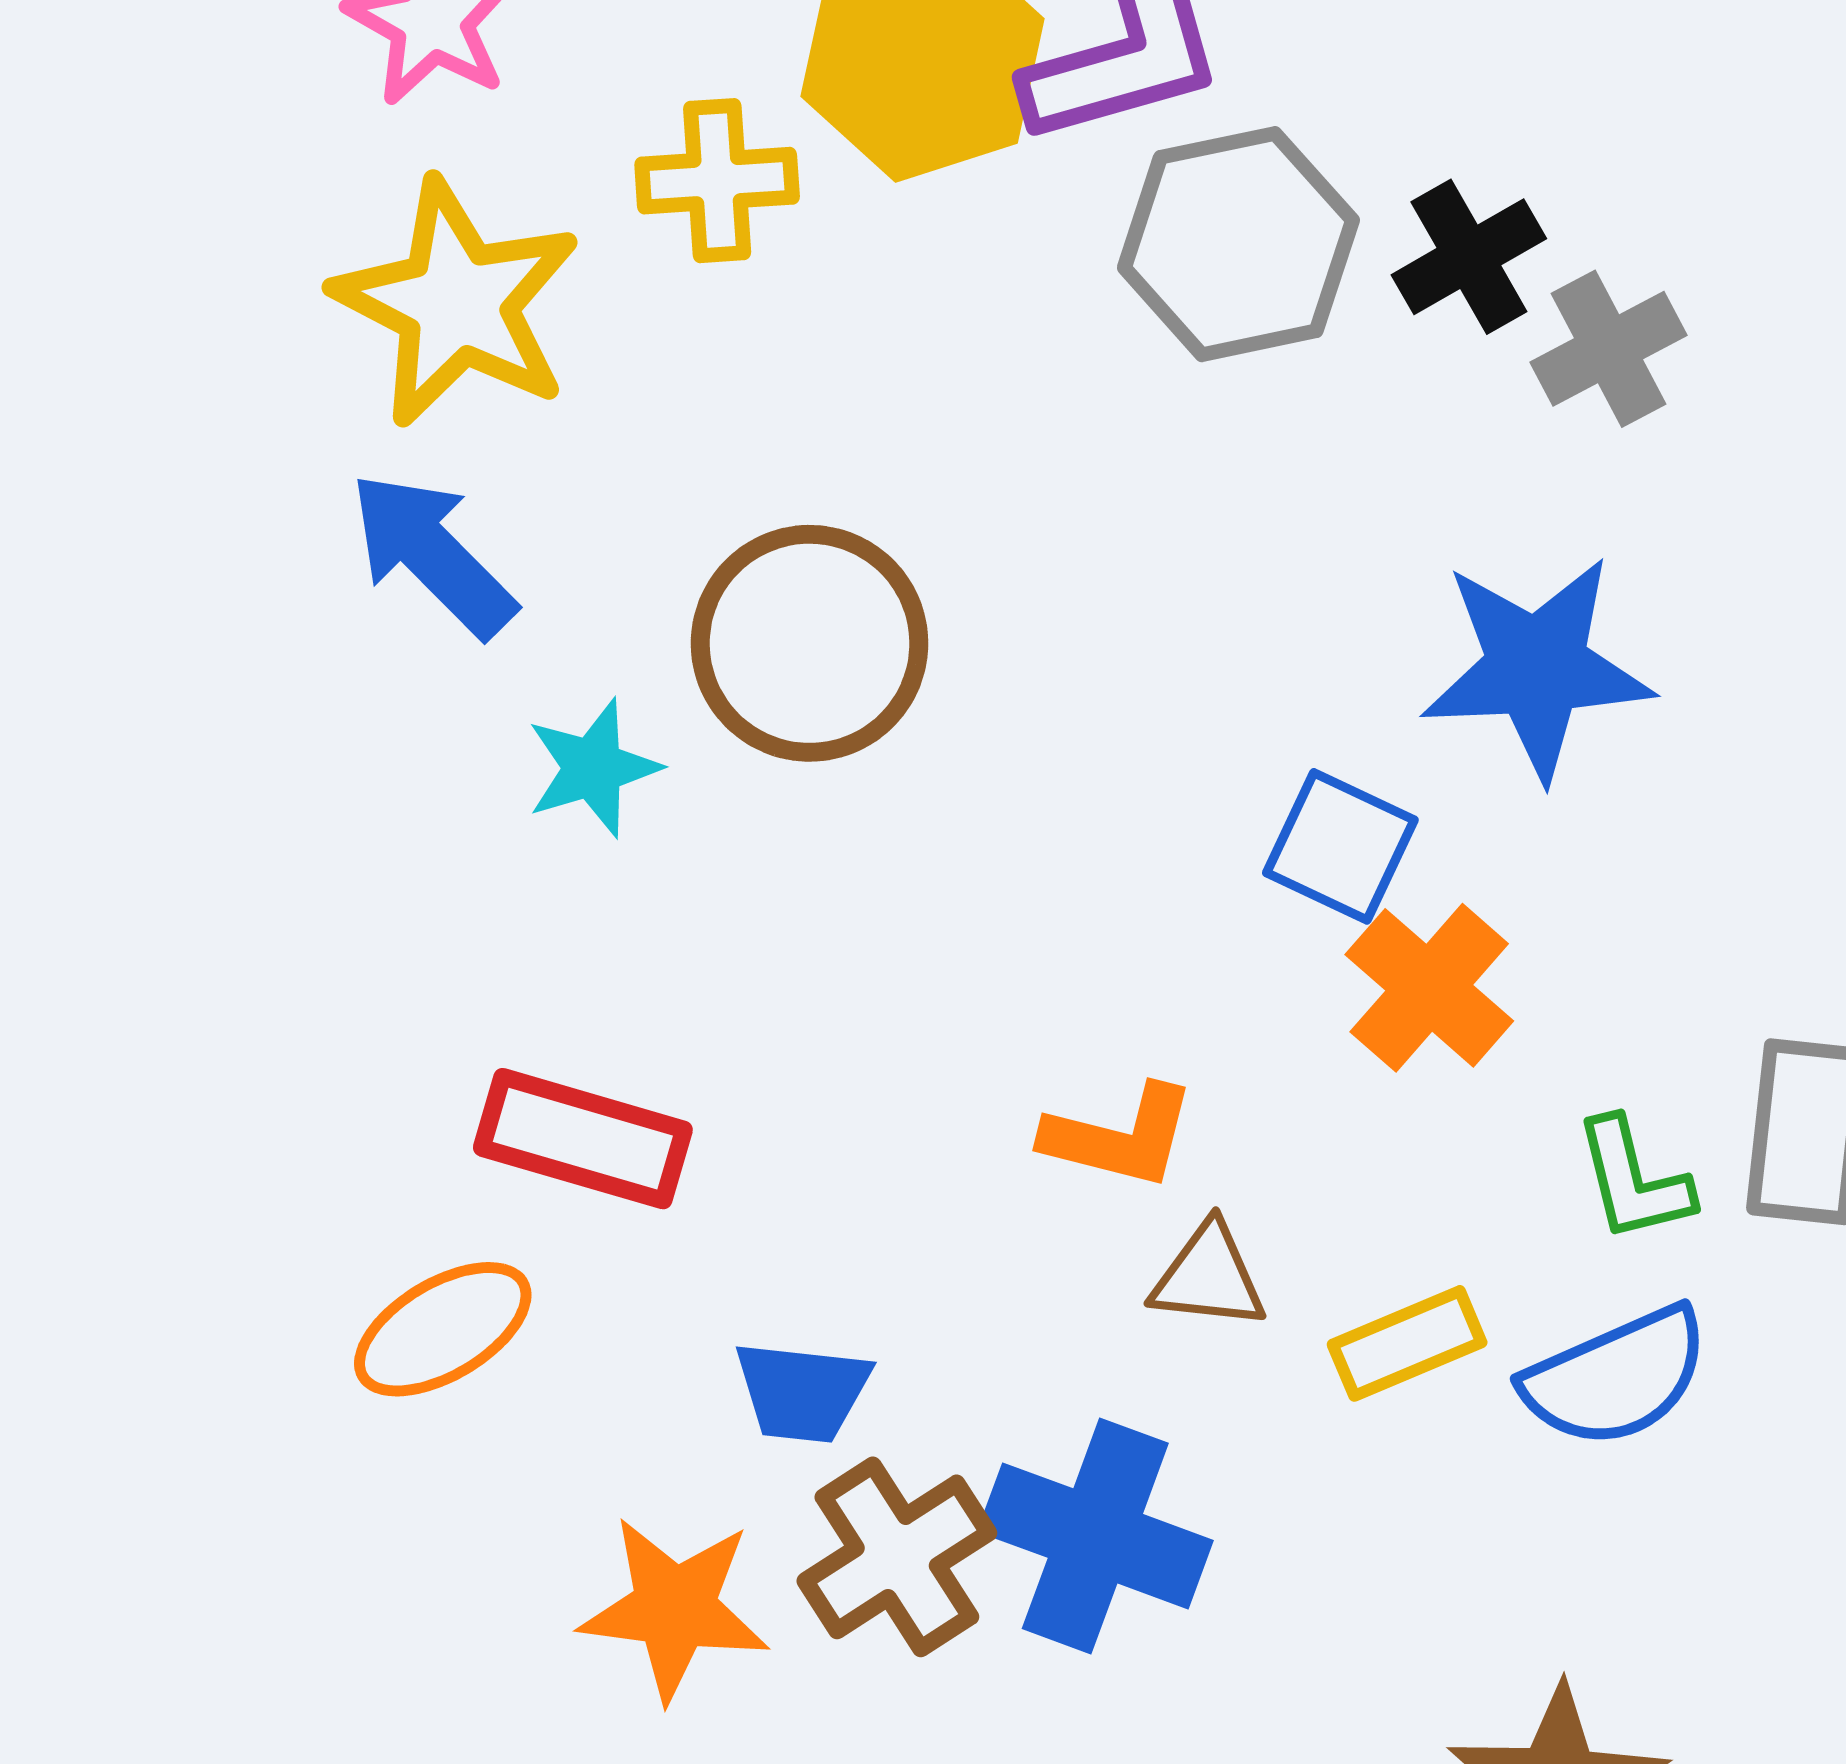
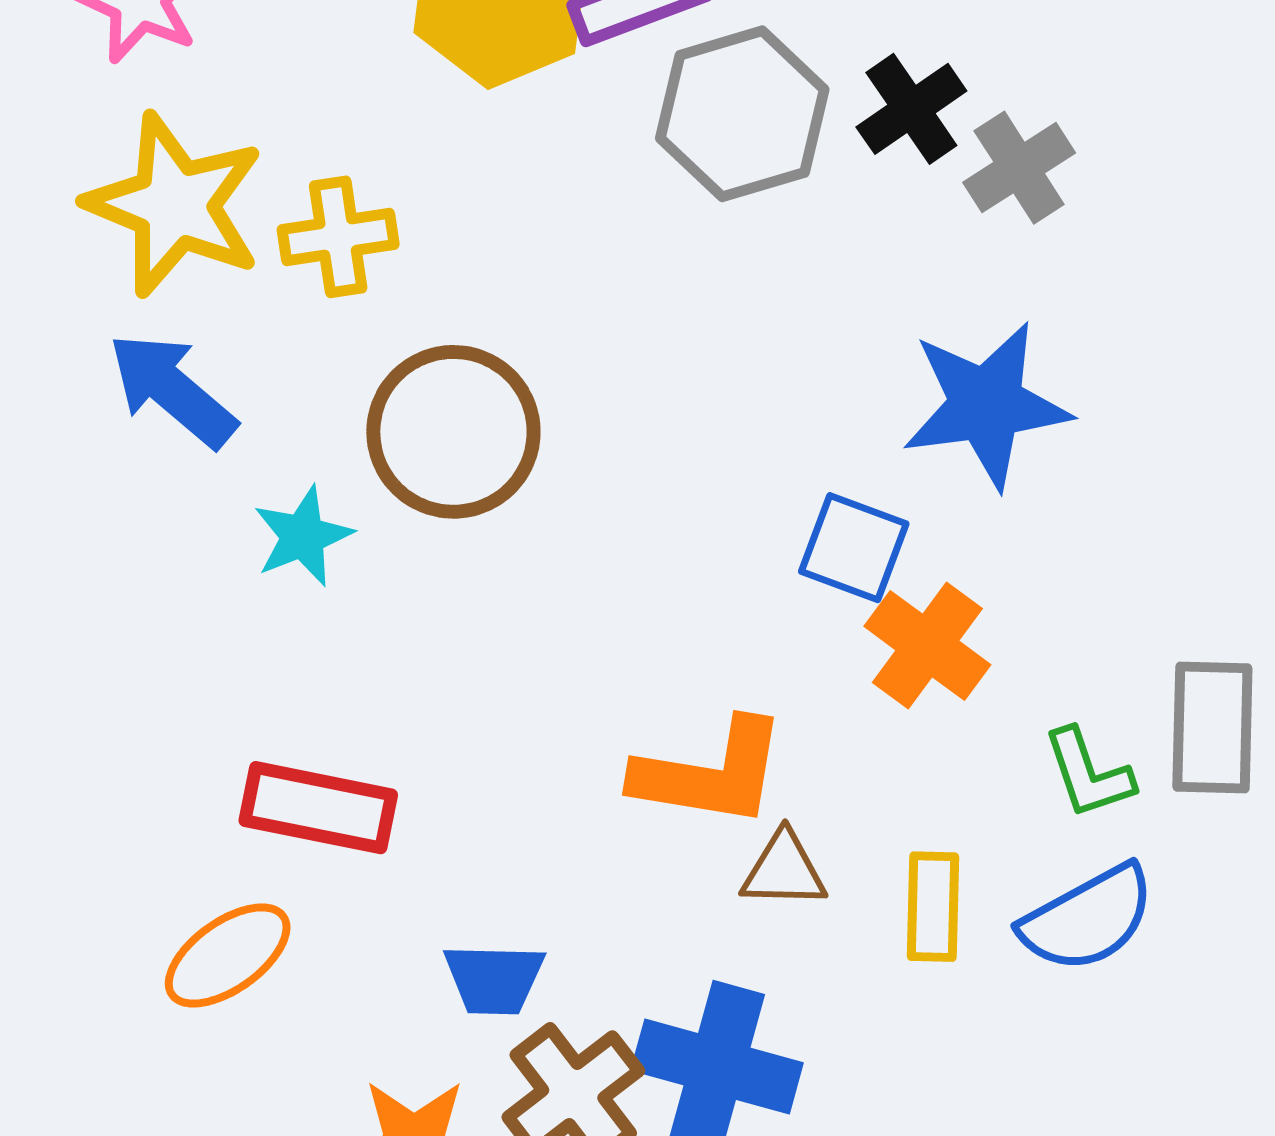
yellow cross: (717, 181) -> (338, 237), moved
orange L-shape: (1119, 1137) -> (710, 773), size x1.4
yellow rectangle: (1407, 1343) -> (933, 907), turned -61

